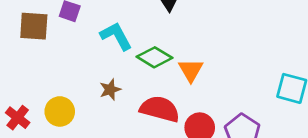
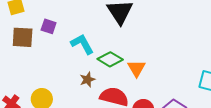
brown star: (110, 89) -> (87, 80), moved

